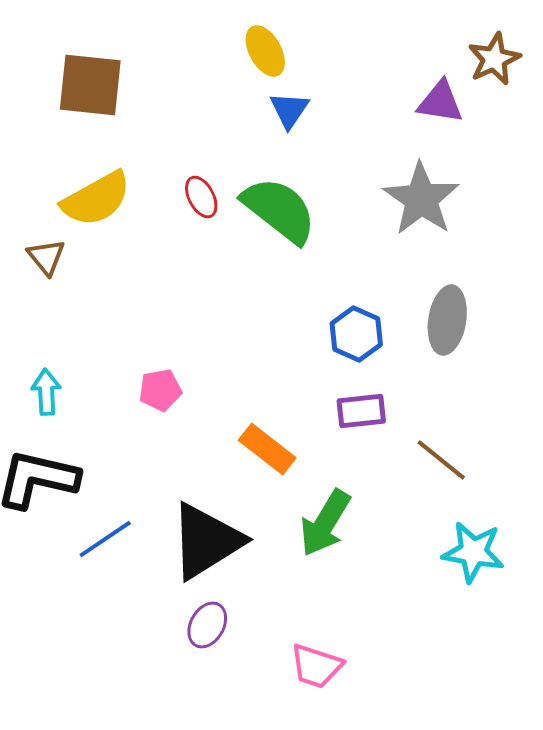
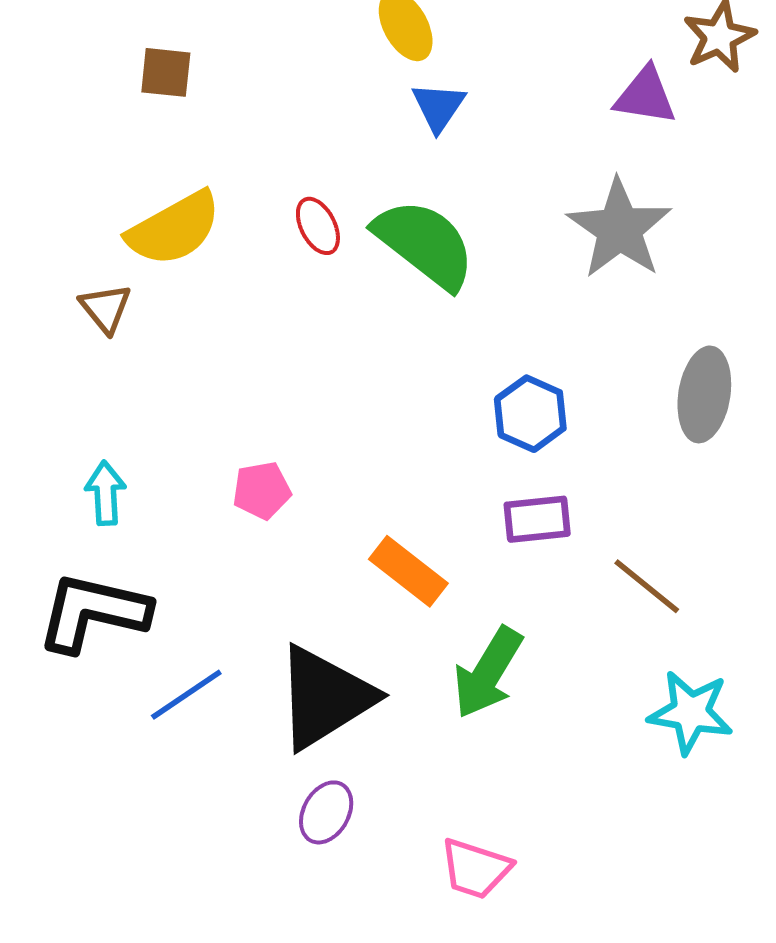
brown square: (90, 85) -> (166, 72), size x0.6
gray ellipse: (447, 320) -> (704, 394), moved

